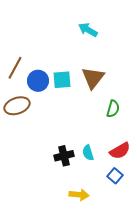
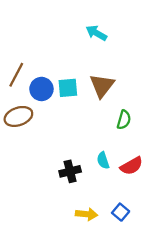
cyan semicircle: (88, 153) -> (103, 160), moved
blue square: (115, 176) -> (121, 212), moved

